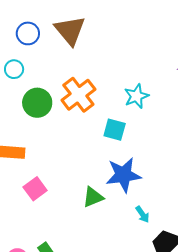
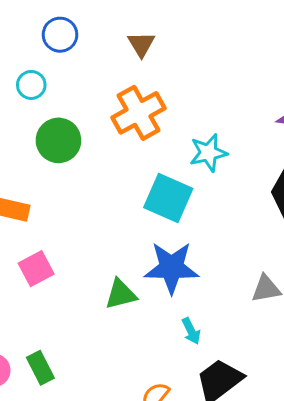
brown triangle: (70, 31) -> (141, 44), moved, size x0.6
orange cross: (78, 95) -> (139, 113), moved
cyan square: (115, 130) -> (168, 198), size x1.4

